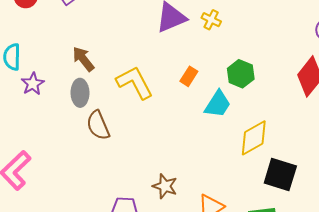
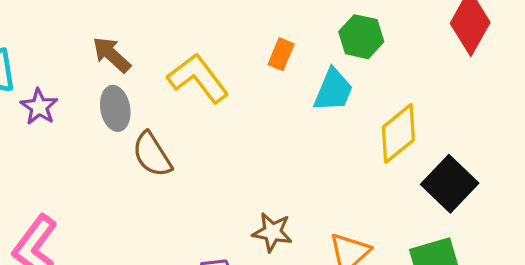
black square: (280, 175) -> (450, 184), turned 36

